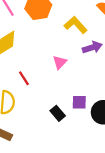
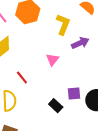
yellow L-shape: (76, 25) -> (63, 24), turned 70

